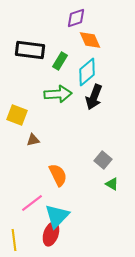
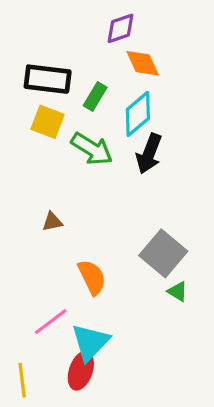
green arrow: (58, 94) -> (92, 149), turned 36
yellow square: (17, 115) -> (48, 122), moved
gray square: (103, 160) -> (163, 253), size x1.6

